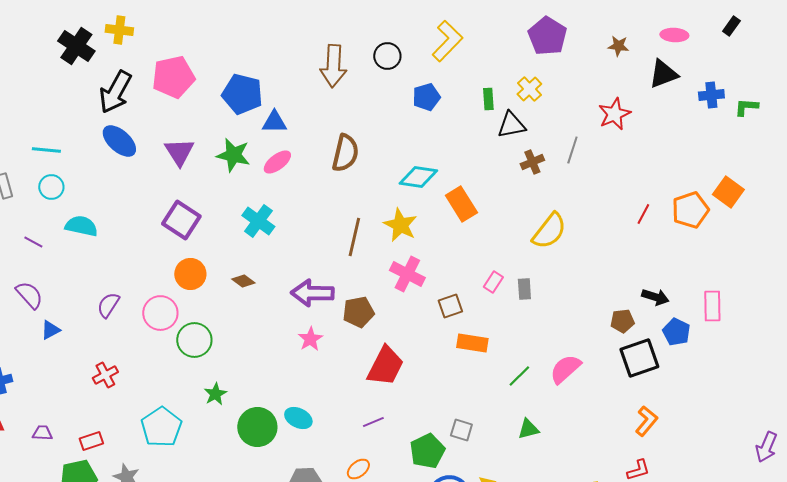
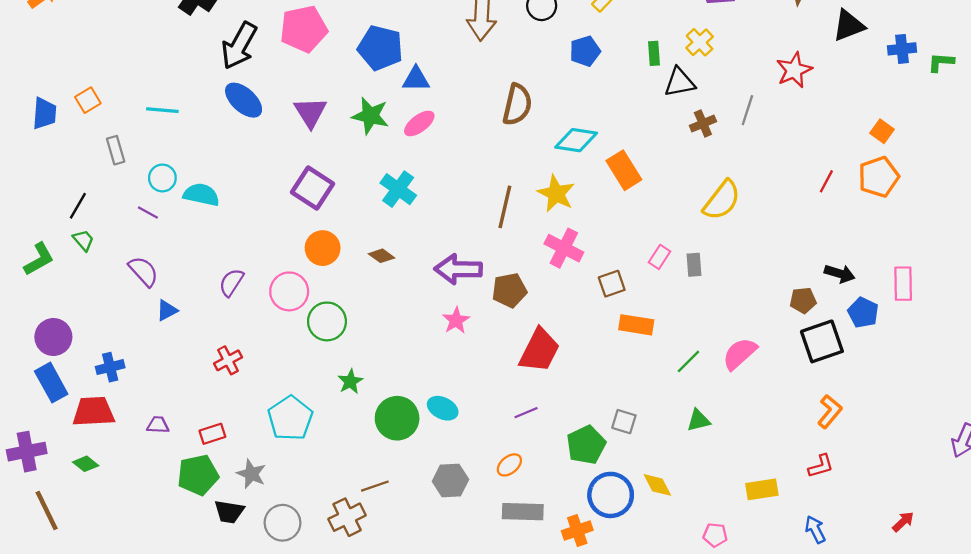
brown semicircle: (345, 153) -> (517, 105), moved
cyan circle: (51, 187) -> (162, 178), moved
orange square: (728, 192) -> (882, 131), moved, size x0.7

